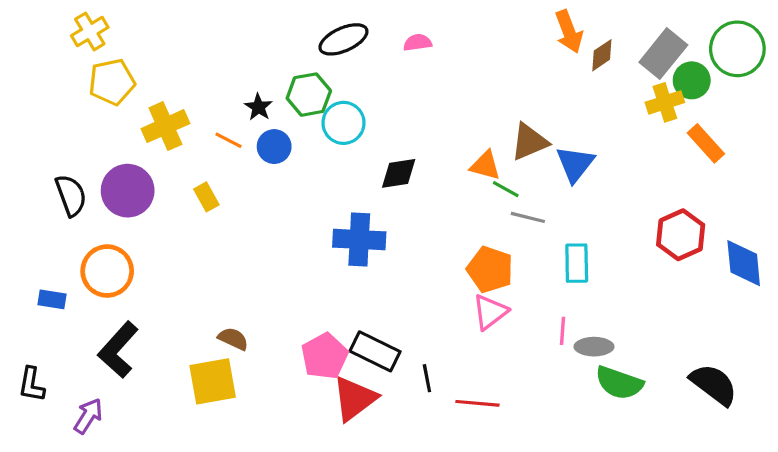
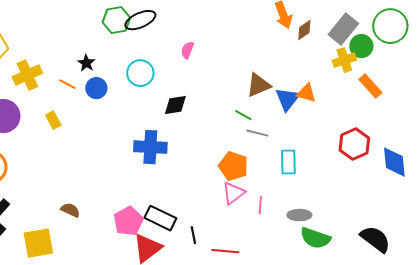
pink semicircle: (418, 43) -> (187, 50), moved, turned -60
green hexagon: (309, 95) -> (116, 20), moved
orange triangle: (485, 165) -> (306, 93), moved
pink line: (562, 331) -> (260, 205), moved
yellow square: (213, 381) -> (38, 243), moved

